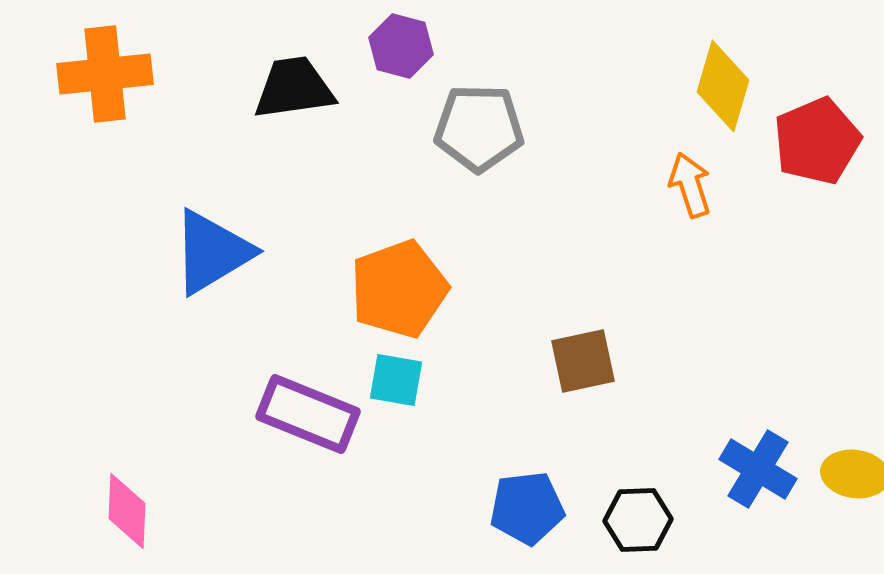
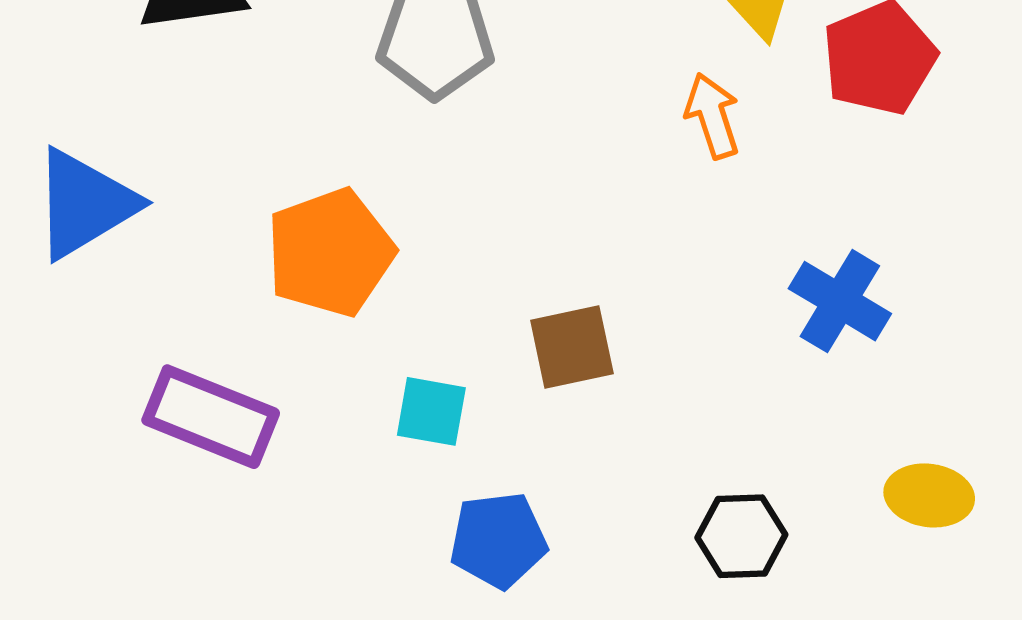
cyan square: (396, 380) -> (431, 411), moved
blue cross: (758, 469) -> (840, 301), moved
black hexagon: (638, 520) -> (741, 536), moved

